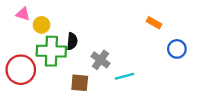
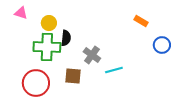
yellow circle: (42, 25) -> (49, 23), moved
red circle: (21, 70) -> (36, 83), moved

